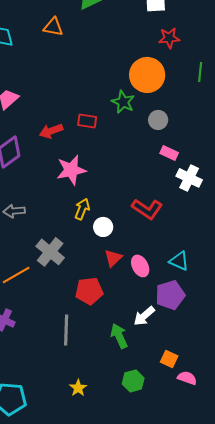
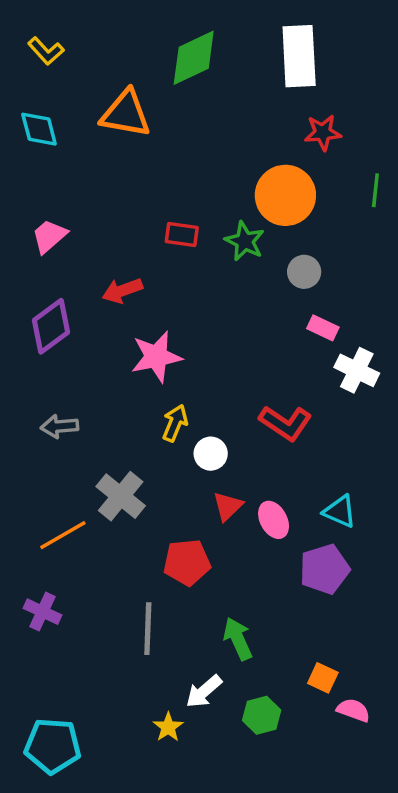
orange triangle: (53, 27) -> (126, 114), size x1.5
red rectangle: (87, 121) -> (182, 234), moved
white arrow: (144, 316) -> (204, 691), moved

